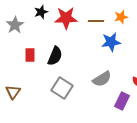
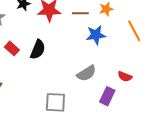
red rectangle: (30, 55) -> (12, 48), turned -48
gray square: (62, 88) -> (55, 102), moved, turned -30

